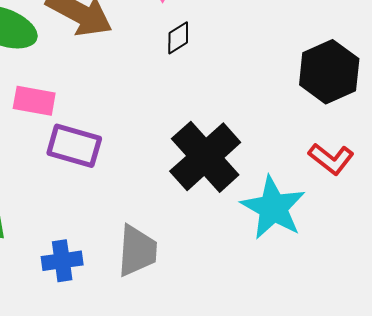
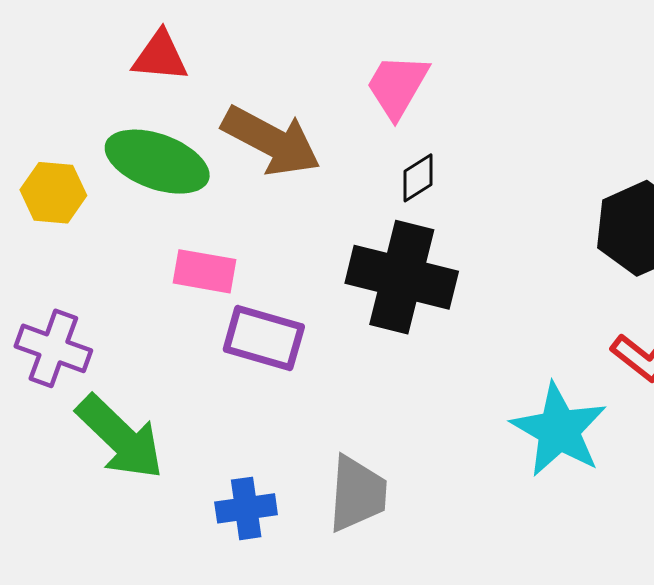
black cross: (205, 157) -> (402, 277), moved, turned -34

